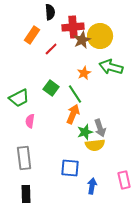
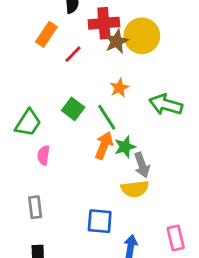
green arrow: (111, 67) -> (166, 105), moved
green trapezoid: (19, 98) -> (28, 123), turned -30
green star: (85, 132) -> (125, 147), moved
gray rectangle: (24, 158) -> (35, 207), size x0.7

